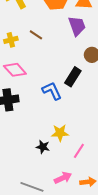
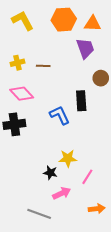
brown line: (36, 35) -> (43, 66), moved, turned -32
black rectangle: (73, 77) -> (81, 101), turned -36
pink arrow: (63, 178) -> (62, 193), moved

